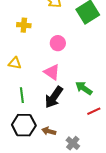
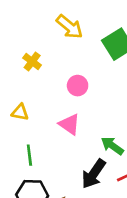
yellow cross: (24, 25) -> (32, 61), turned 32
black arrow: (54, 97) -> (94, 174), moved

